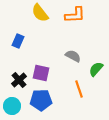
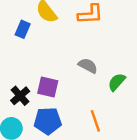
blue rectangle: (18, 41) -> (23, 29), moved
orange line: (79, 89) -> (95, 121), moved

